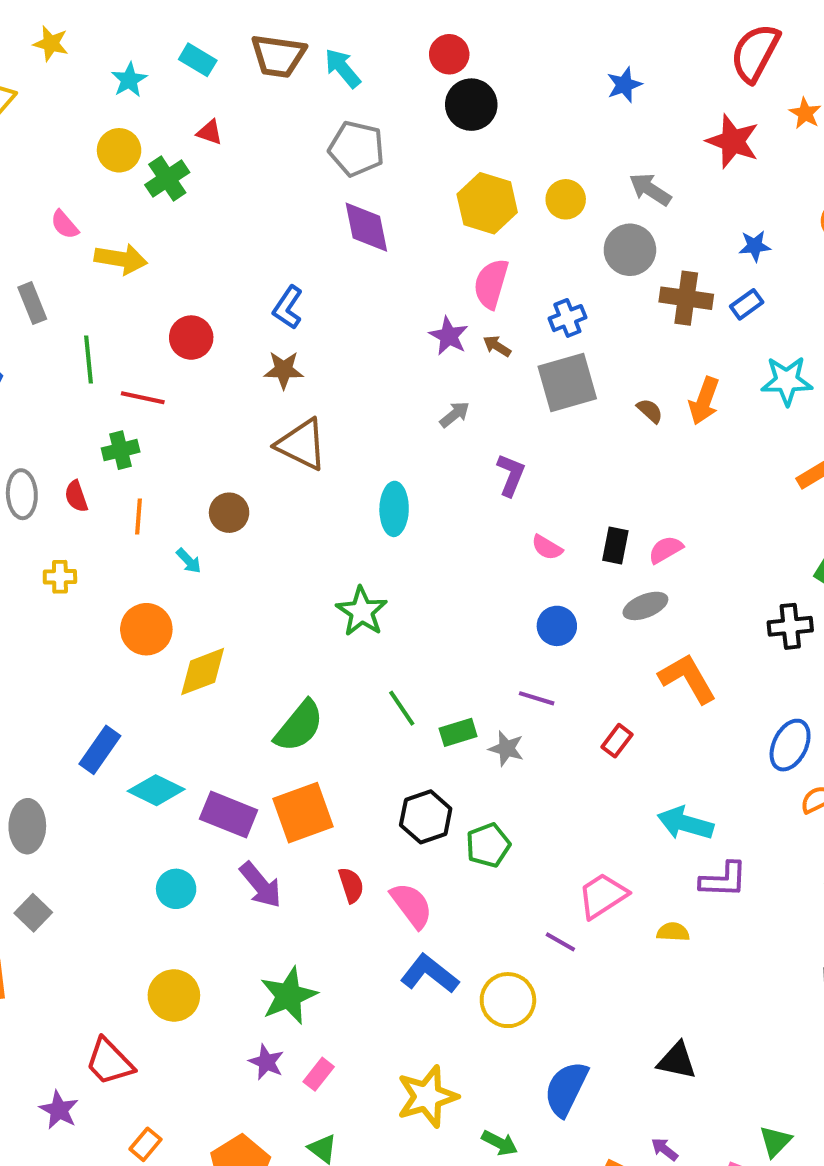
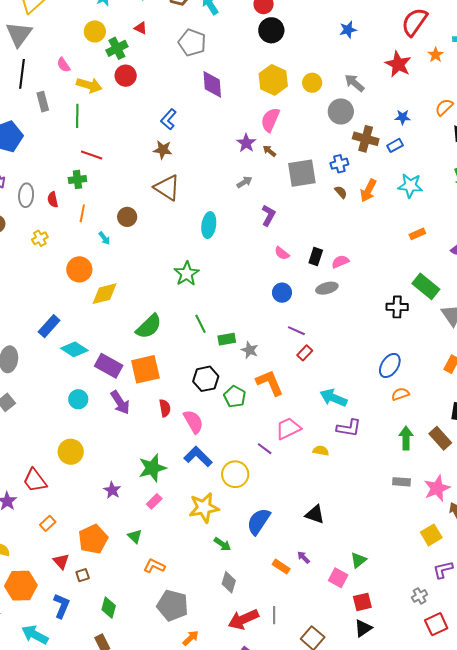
gray pentagon: (356, 149) -> (192, 43), moved
blue cross: (567, 318) -> (339, 164), moved
red circle: (191, 338) -> (126, 76), moved
green line: (88, 359) -> (77, 116), moved
yellow cross: (60, 577) -> (40, 238), turned -35
orange L-shape: (688, 678) -> (270, 383), moved
purple line: (537, 698) -> (296, 331), moved
green pentagon: (488, 845) -> (235, 397), turned -30
green star: (289, 996) -> (152, 468), moved
pink rectangle: (319, 1074) -> (154, 501), moved
yellow star: (427, 1097) -> (204, 508), moved

